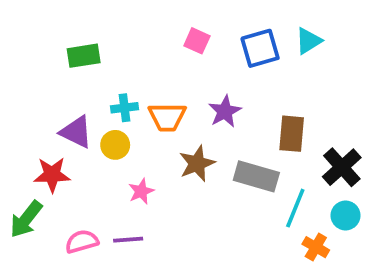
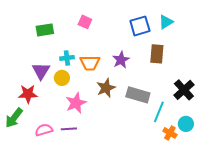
pink square: (197, 41) -> (85, 22), moved
purple triangle: (76, 132) -> (41, 71), turned 36
brown rectangle: (292, 134) -> (157, 54), moved
pink star: (141, 191) -> (76, 103), size x1.5
cyan circle: (346, 215) -> (186, 124), moved

